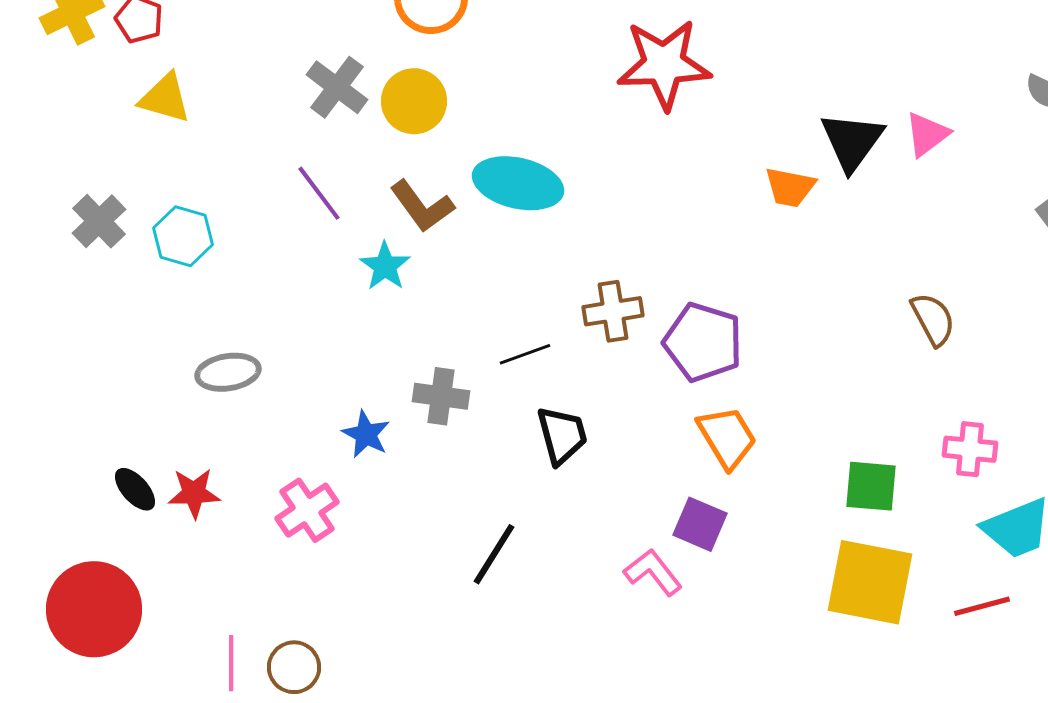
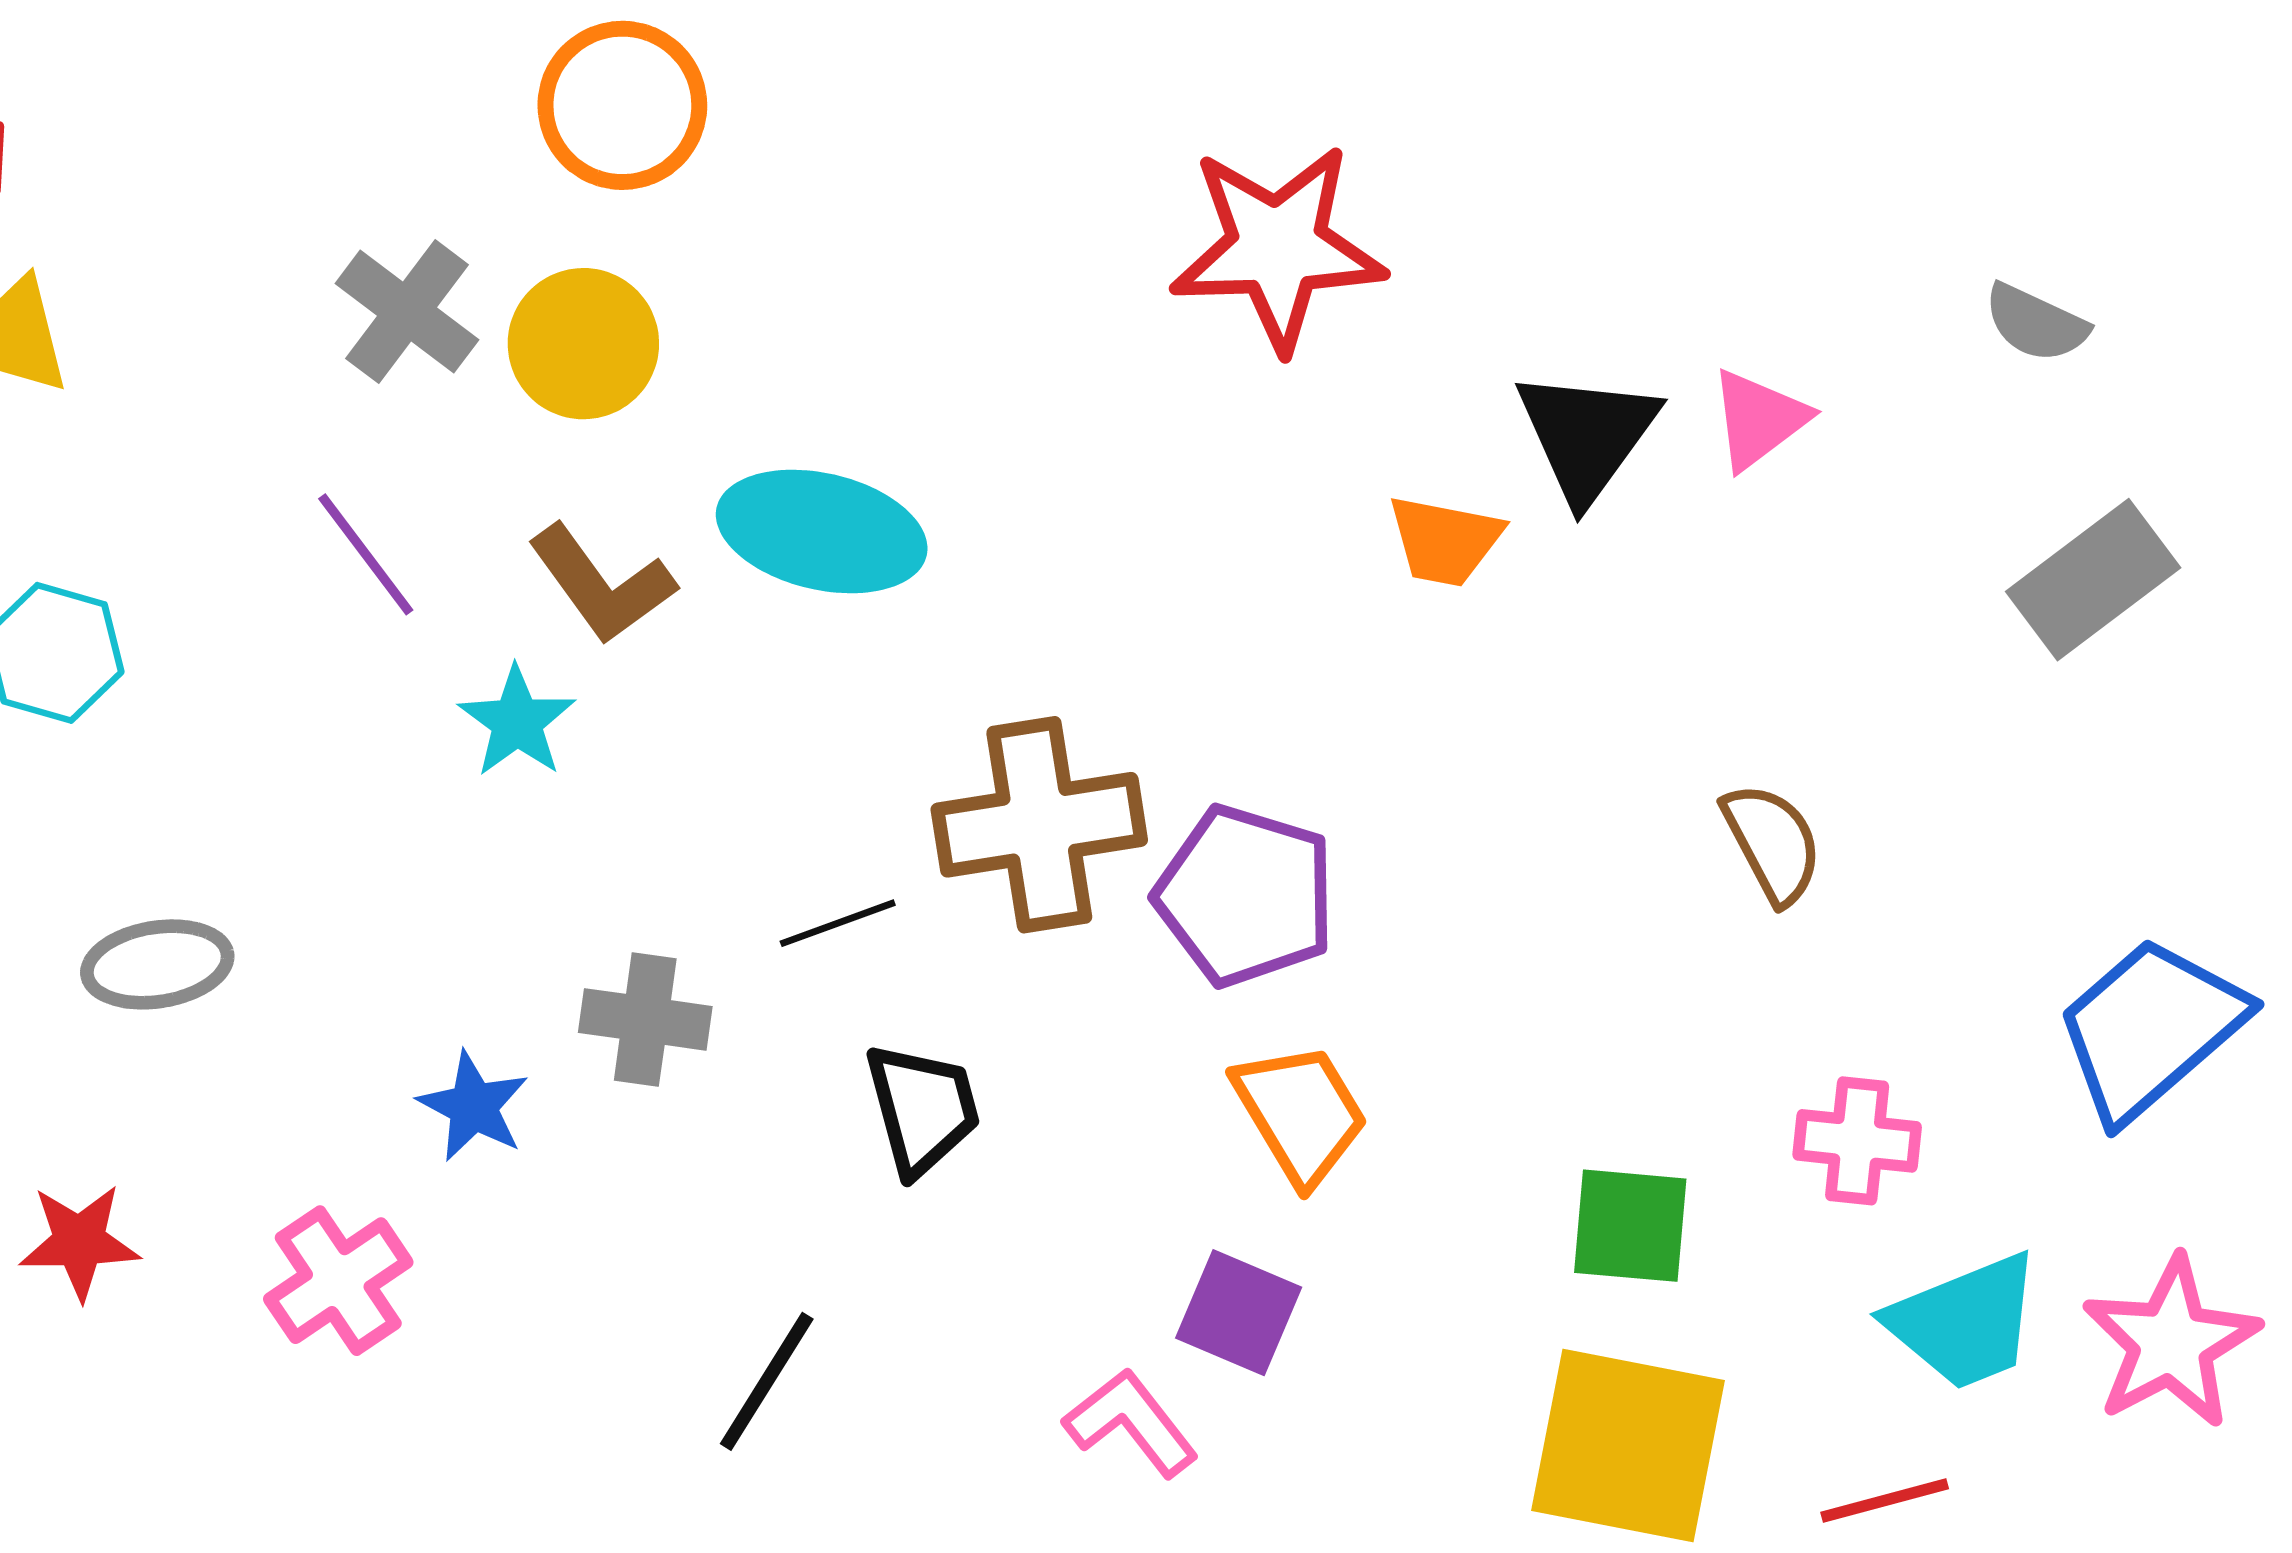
red star: (664, 64) -> (1278, 247), moved
brown cross: (613, 311) -> (1039, 825), size x1.5

